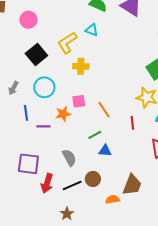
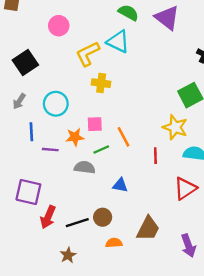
pink circle: (28, 20) -> (59, 26), moved
cyan triangle: (92, 30) -> (118, 42), size x1.5
black square: (36, 55) -> (25, 63), moved
green line: (95, 135) -> (101, 150), moved
gray semicircle: (69, 158) -> (85, 167), moved, turned -60
orange semicircle: (112, 199) -> (114, 243), moved

